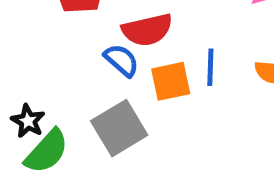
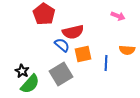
blue line: (210, 67) -> (106, 63), moved

